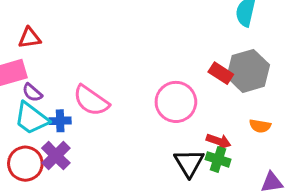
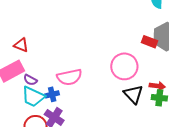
red triangle: (30, 38) -> (21, 45), turned 42
pink semicircle: (91, 101) -> (69, 77), turned -35
black triangle: (189, 163) -> (133, 94), moved

